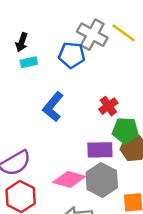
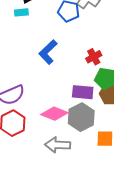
cyan rectangle: (29, 62) -> (21, 12), moved

